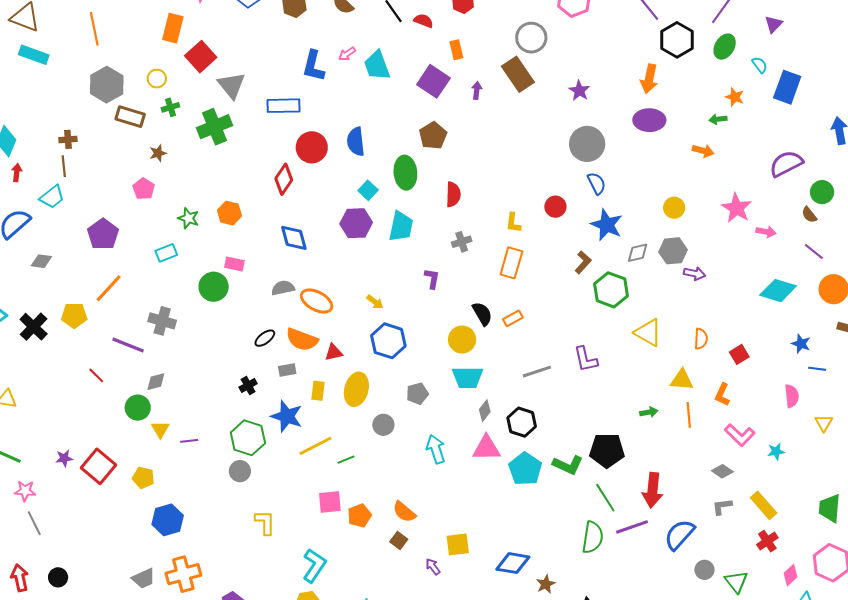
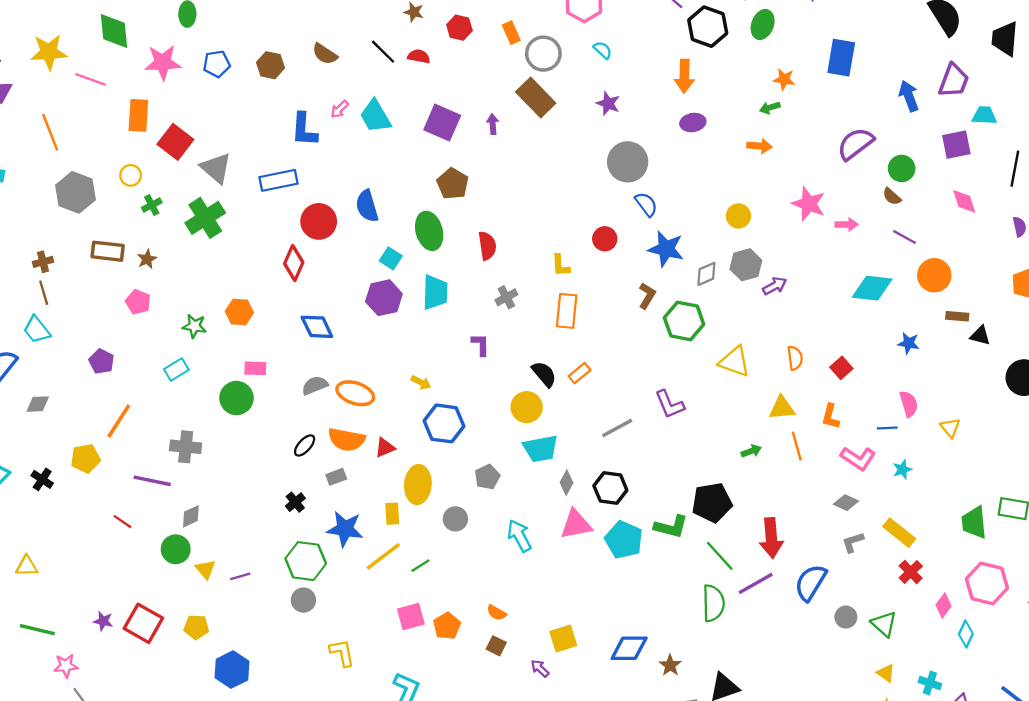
orange rectangle: (456, 50) -> (511, 33), moved
cyan semicircle: (760, 65) -> (603, 50), moved
brown rectangle: (130, 117) -> (108, 251), moved
purple ellipse: (649, 120) -> (693, 123), size x0.7
cyan trapezoid: (52, 197) -> (37, 330), turned 100
purple pentagon: (103, 234) -> (102, 361), size x0.7
purple arrow: (694, 274) -> (775, 286), turned -30
black cross: (34, 327) -> (42, 479), size x0.7
blue line: (817, 369) -> (887, 428), moved
yellow rectangle: (318, 391) -> (392, 514), moved
purple star: (64, 458) -> (103, 621), turned 30
orange semicircle: (404, 512) -> (496, 613), size x0.7

